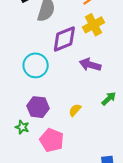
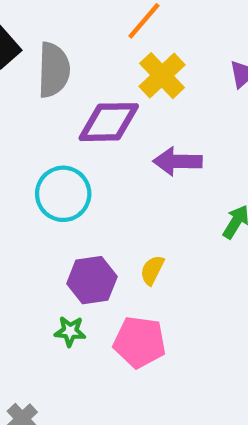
purple diamond: (64, 39) -> (109, 122), turned 36
yellow semicircle: (75, 110) -> (152, 270), moved

